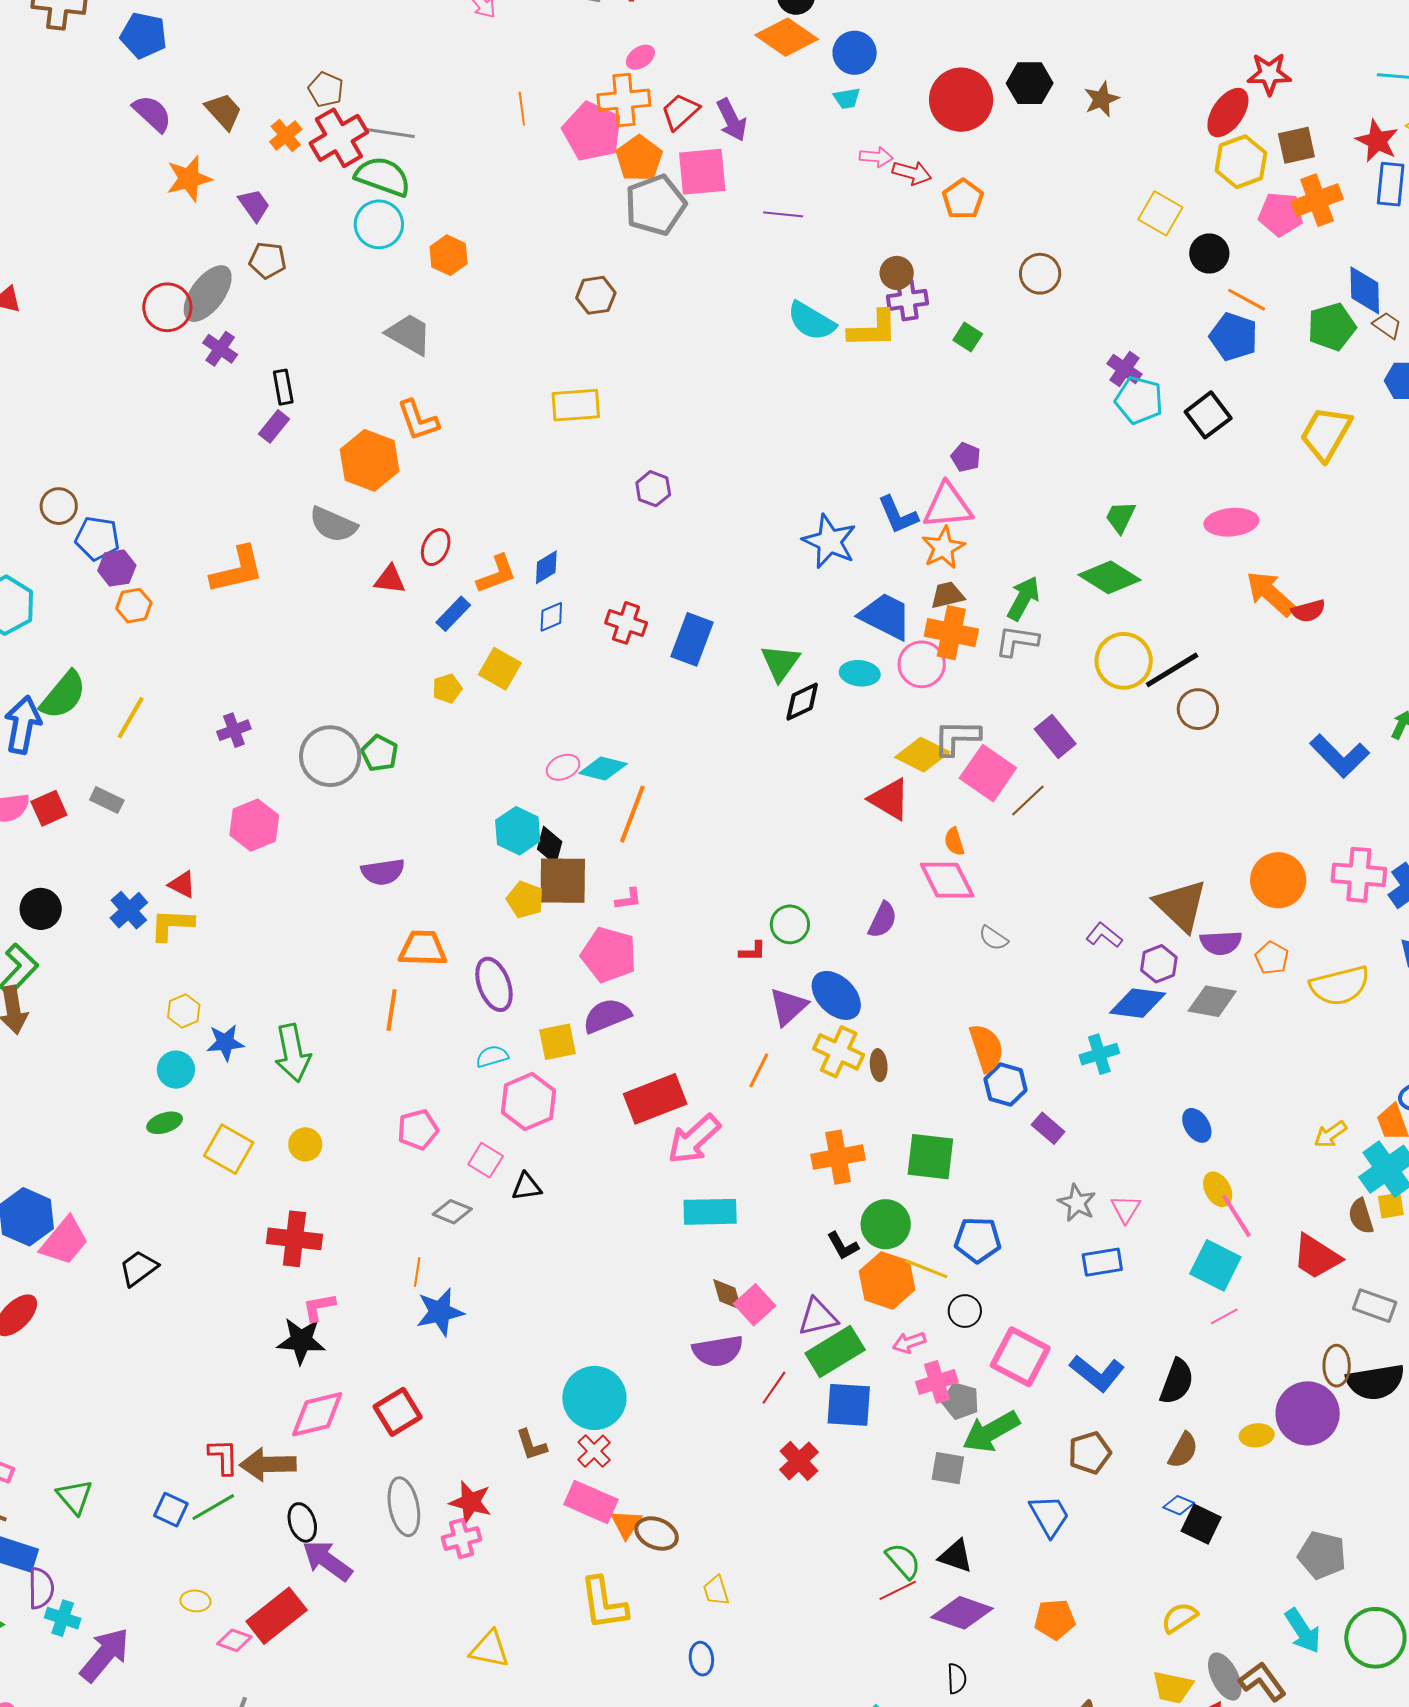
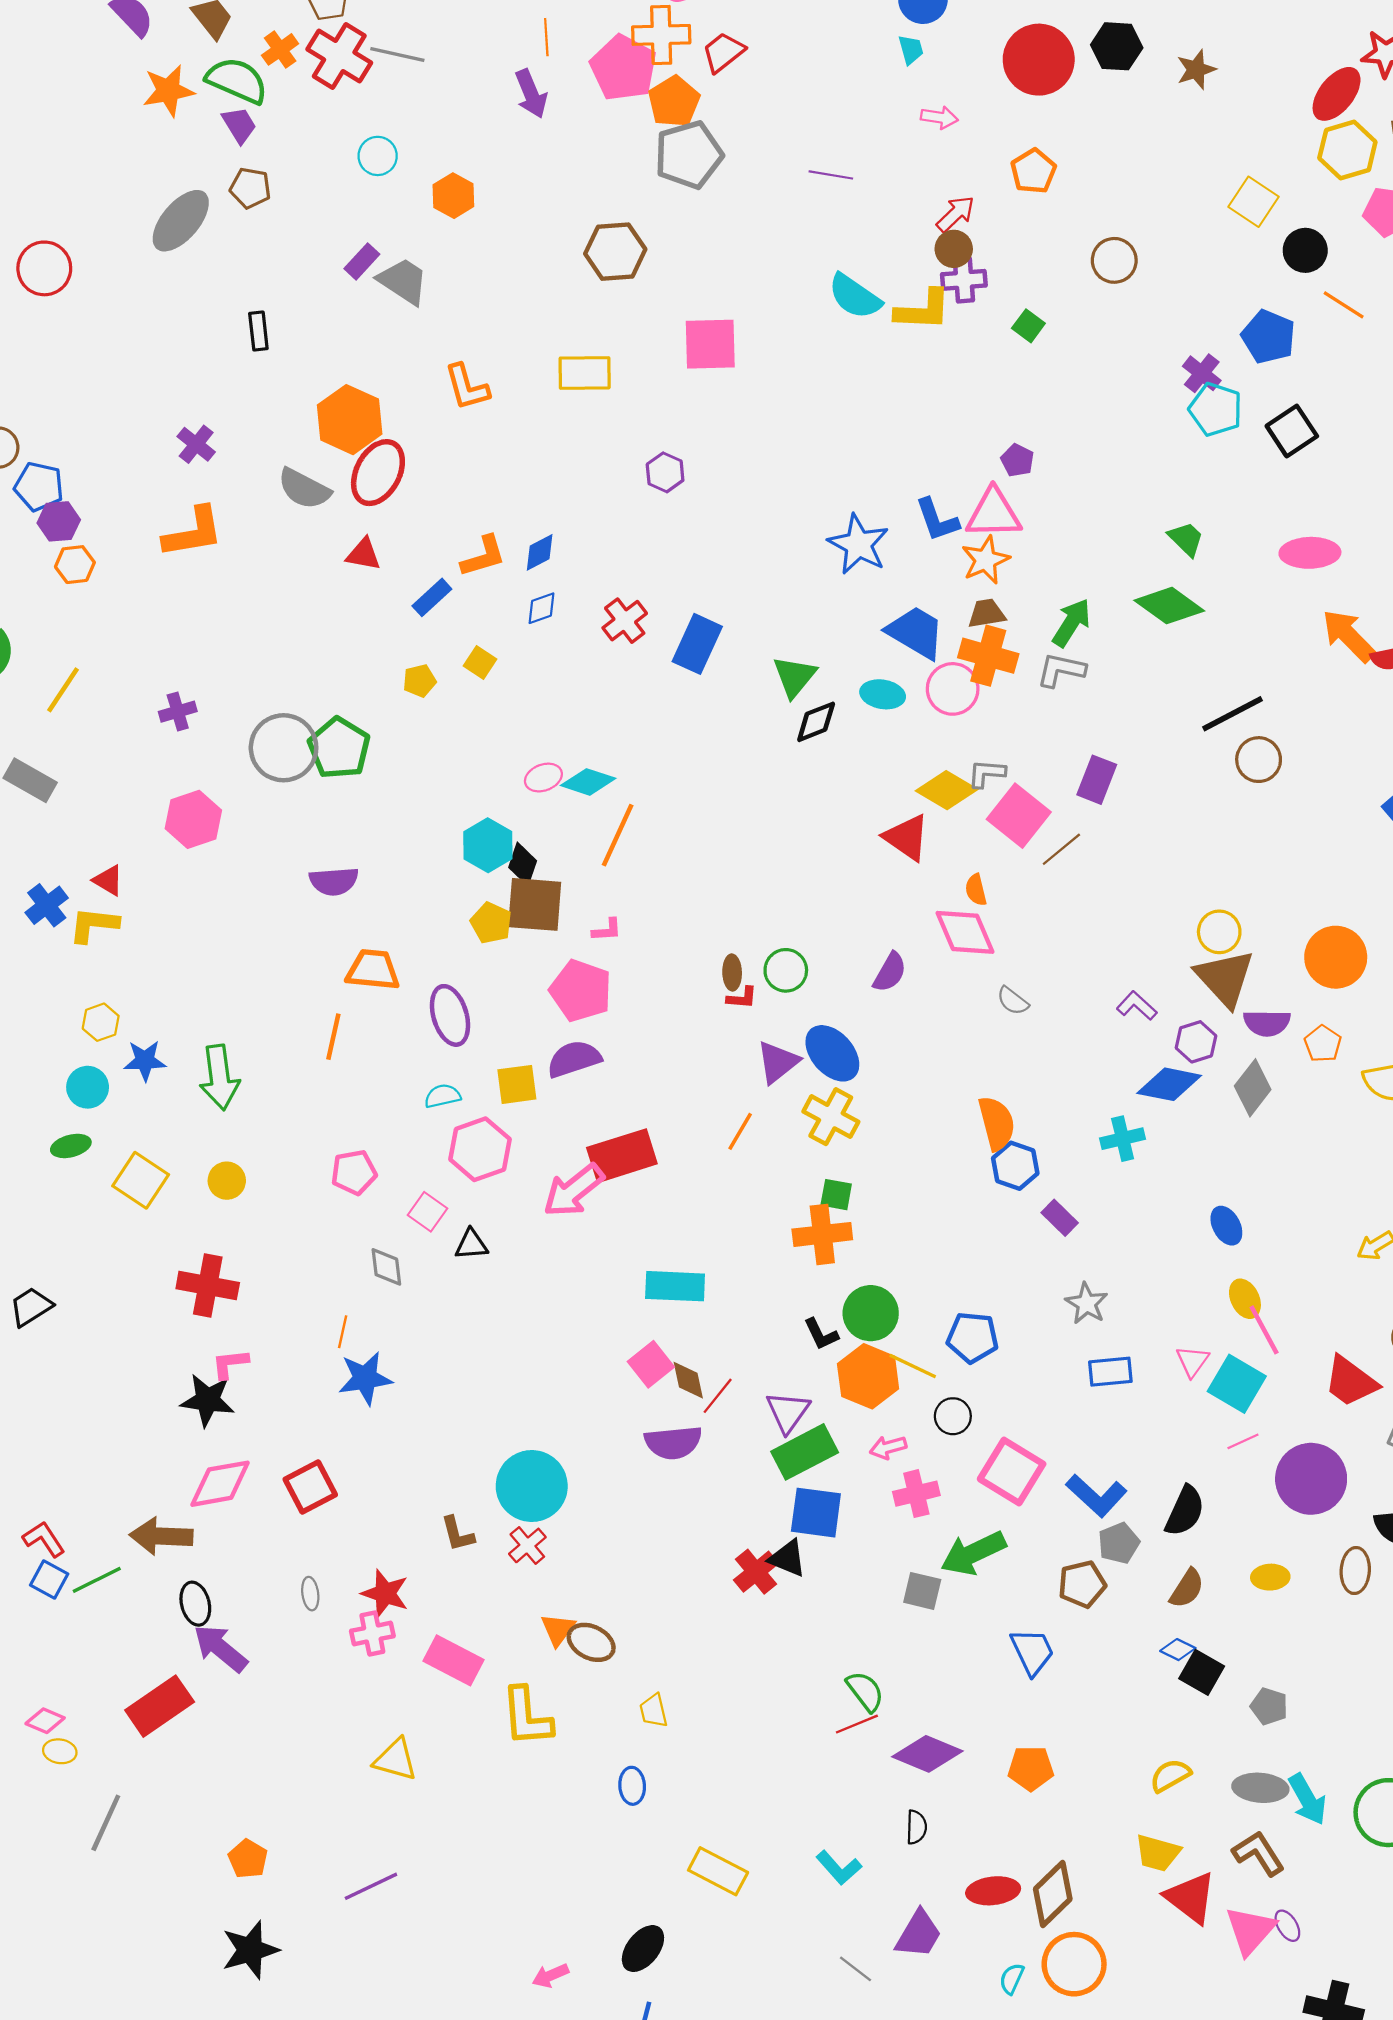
cyan trapezoid: (847, 98) -> (911, 50), turned -100
purple arrow: (732, 120) -> (531, 94), moved
red cross: (339, 138) -> (339, 56), turned -32
pink square: (702, 172) -> (710, 344), moved
red arrow: (912, 173) -> (956, 214), moved, turned -63
green semicircle: (383, 177) -> (237, 80), moved
cyan circle: (379, 224) -> (378, 156), size x0.7
brown hexagon: (596, 295) -> (615, 252), size x1.4
red circle: (167, 307) -> (44, 268), moved
blue pentagon: (1234, 337) -> (1268, 337), moved
purple cross: (220, 349) -> (196, 444), moved
orange L-shape: (418, 420) -> (467, 387), moved
purple rectangle: (274, 426) -> (362, 261), moved
green trapezoid: (1120, 517) -> (1186, 539), turned 105
red ellipse: (436, 547) -> (378, 473), moved, size x1.6
red cross: (626, 623) -> (625, 621), turned 30
yellow circle: (1124, 661) -> (1219, 932), moved, size x0.7
yellow square: (500, 669) -> (480, 663), size x0.7
purple rectangle: (1055, 736) -> (1097, 780), turned 57
gray L-shape: (957, 737) -> (987, 773), size x0.7
green pentagon: (380, 753) -> (339, 748), size x1.5
gray rectangle: (107, 800) -> (30, 780), size x1.4
gray diamond: (1212, 1001) -> (1253, 1088), turned -66
brown ellipse: (879, 1065) -> (732, 973), moved
pink arrow: (694, 1139) -> (574, 1190), moved
green square: (930, 1157) -> (836, 1195), moved, size x0.6
pink triangle: (1126, 1209) -> (1193, 1361), moved
gray diamond: (452, 1212) -> (386, 1267), turned 57
pink square: (755, 1305) -> (651, 1364), moved
purple triangle: (818, 1317) -> (788, 1412), turned -45
brown ellipse: (1337, 1366) -> (1355, 1571), moved
red line: (774, 1388) -> (718, 1396), moved
gray pentagon: (960, 1401) -> (1119, 1543), moved, turned 30
purple circle: (1308, 1413) -> (1311, 1479), moved
red L-shape: (223, 1457) -> (44, 1539), moved, turned -36
pink rectangle: (591, 1502) -> (453, 1660), moved
gray ellipse: (404, 1507) -> (310, 1594), size x0.5
gray pentagon: (1322, 1555) -> (1269, 1706), moved, size x0.7
black triangle: (956, 1556) -> (788, 1558), moved
yellow ellipse: (195, 1601) -> (60, 1751), moved
pink diamond: (234, 1640) -> (45, 1721), moved
gray ellipse: (1225, 1677) -> (1260, 1788), moved, turned -63

